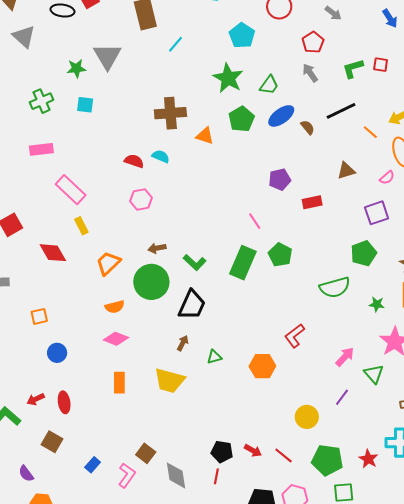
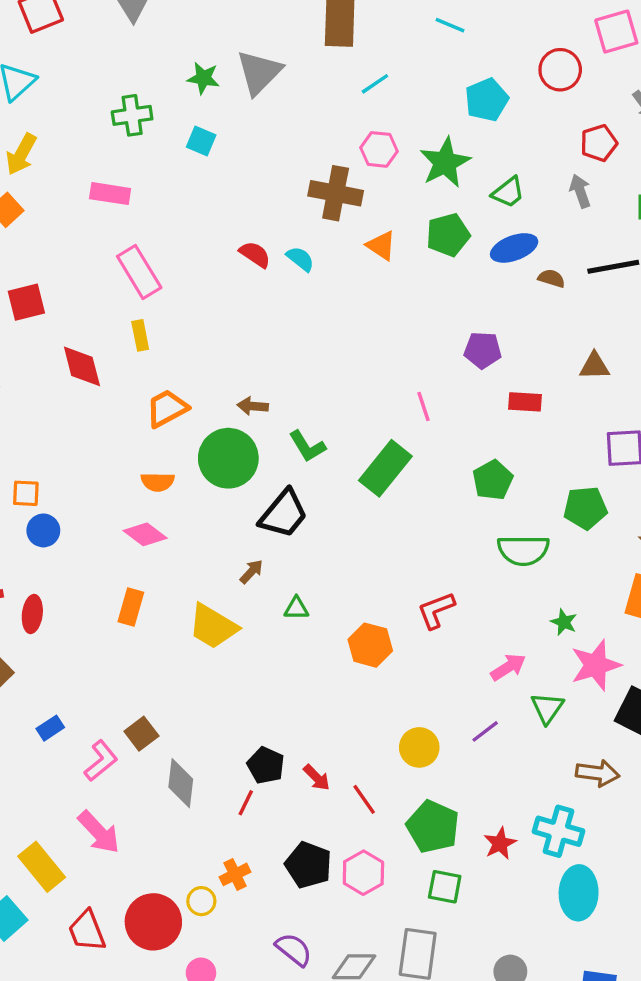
brown semicircle: (308, 127) -> (551, 278), turned -49
pink hexagon: (141, 200) -> (379, 149), moved
green pentagon: (280, 255) -> (493, 480), moved
green star: (377, 304) -> (564, 622), moved
orange square: (39, 316) -> (26, 493), moved

